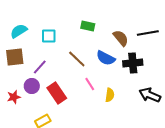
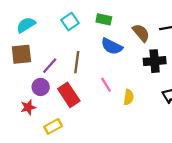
cyan square: (49, 36) -> (70, 22), moved, turned -35
blue semicircle: (106, 58) -> (112, 46), moved
brown line: (77, 59) -> (77, 62), moved, turned 54
red star: (14, 97) -> (28, 107), moved

